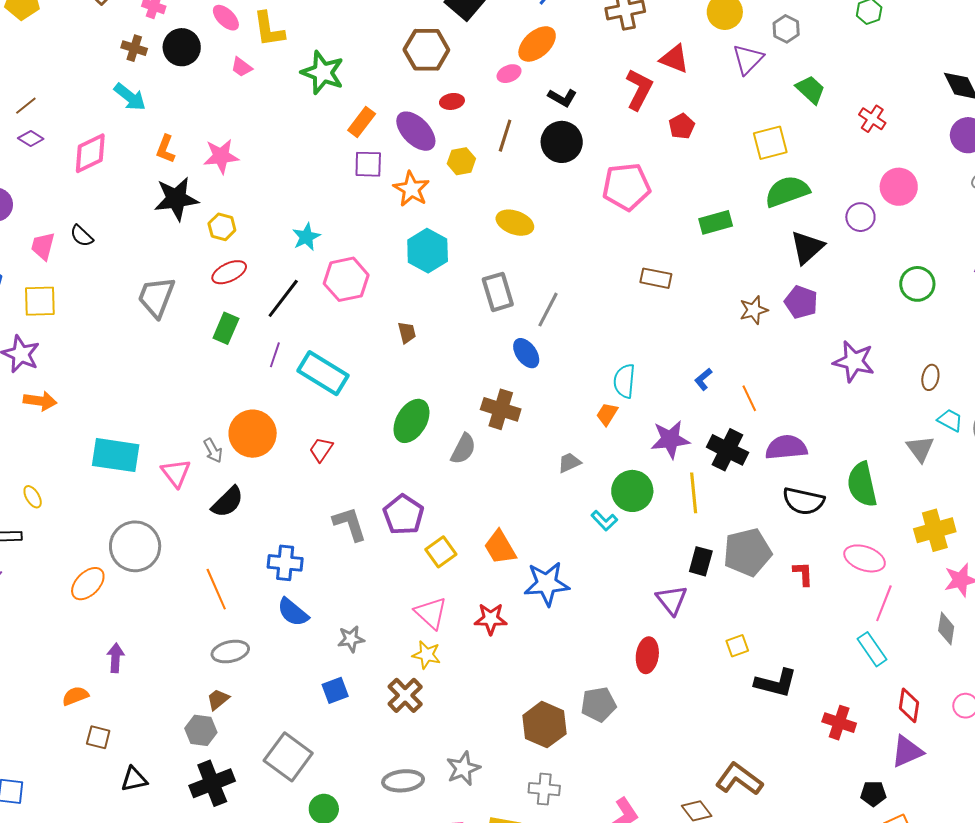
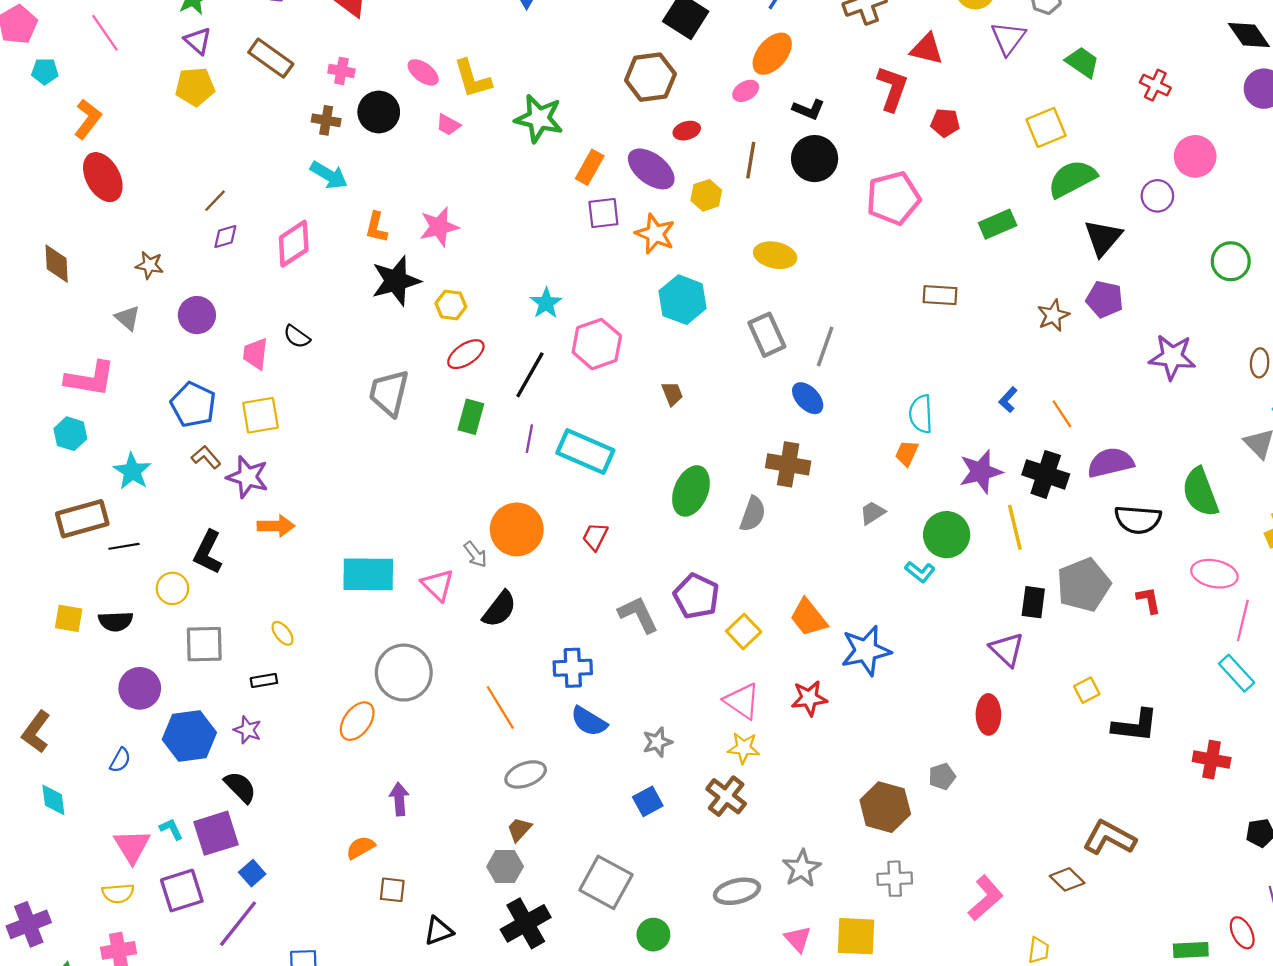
red pentagon: (682, 126) -> (945, 123), turned -30
purple diamond: (31, 139) -> (225, 236), turned -40
gray pentagon: (599, 704) -> (942, 776), size x0.7

